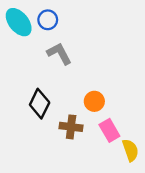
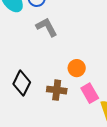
black diamond: (40, 104) -> (22, 83), moved

